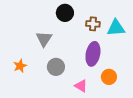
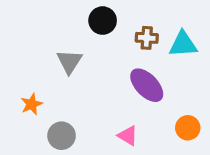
purple ellipse: (93, 54) -> (147, 85), turned -55
gray circle: (56, 67) -> (62, 136), moved
orange circle: (109, 77) -> (188, 128), moved

